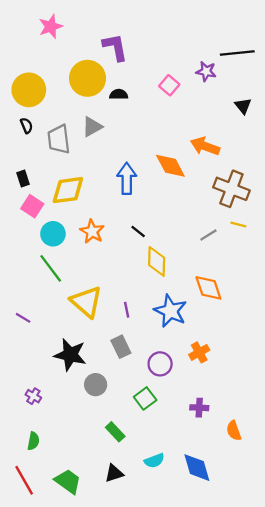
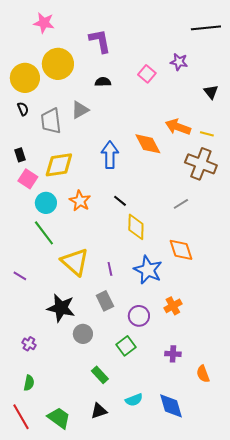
pink star: (51, 26) -> (44, 23), turned 30
black line: (237, 53) -> (206, 28), moved
yellow circle: (88, 78) -> (58, 64), moved
yellow line: (238, 225) -> (207, 134), moved

